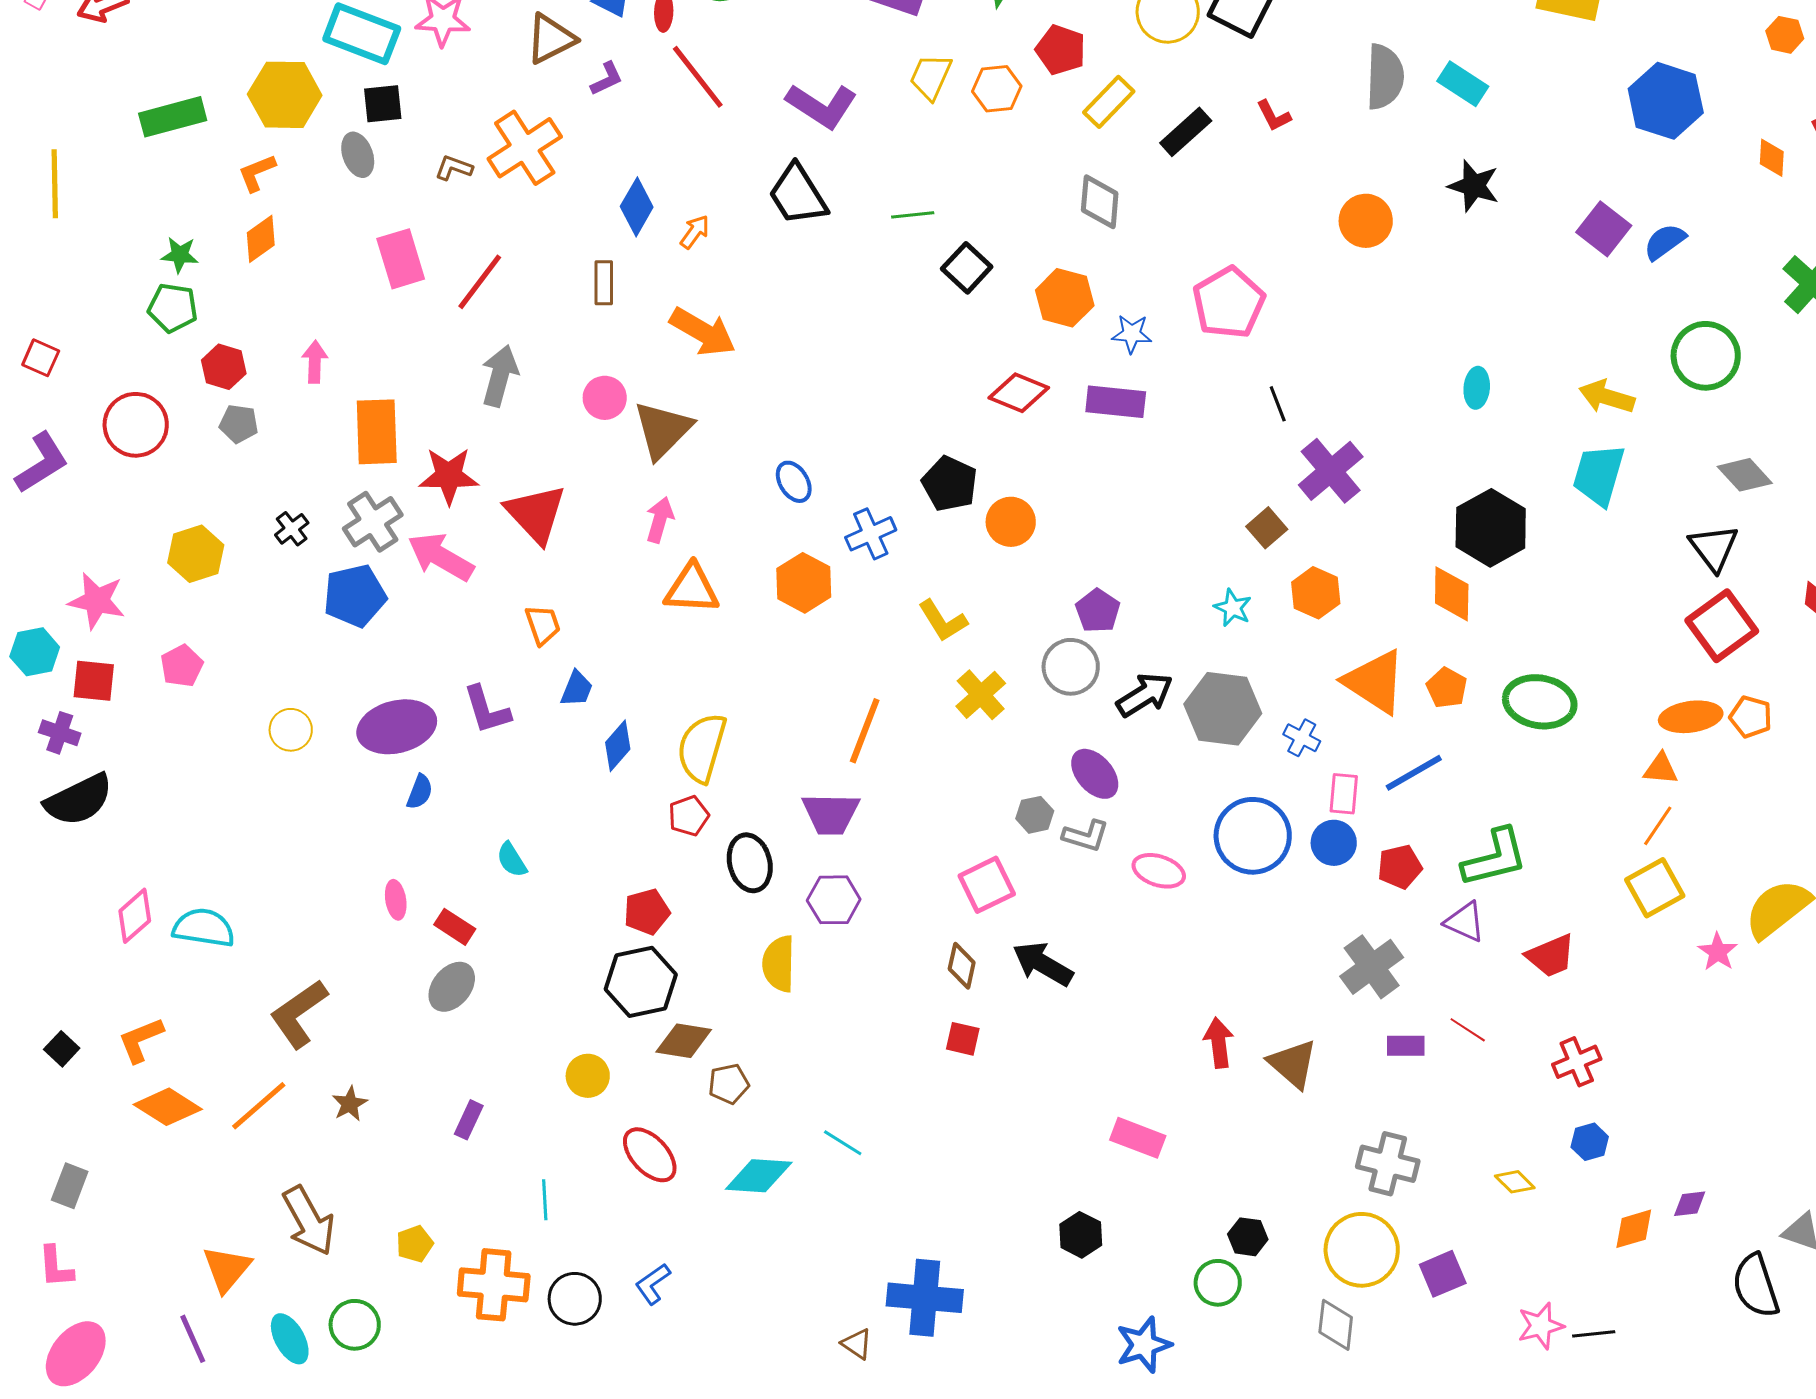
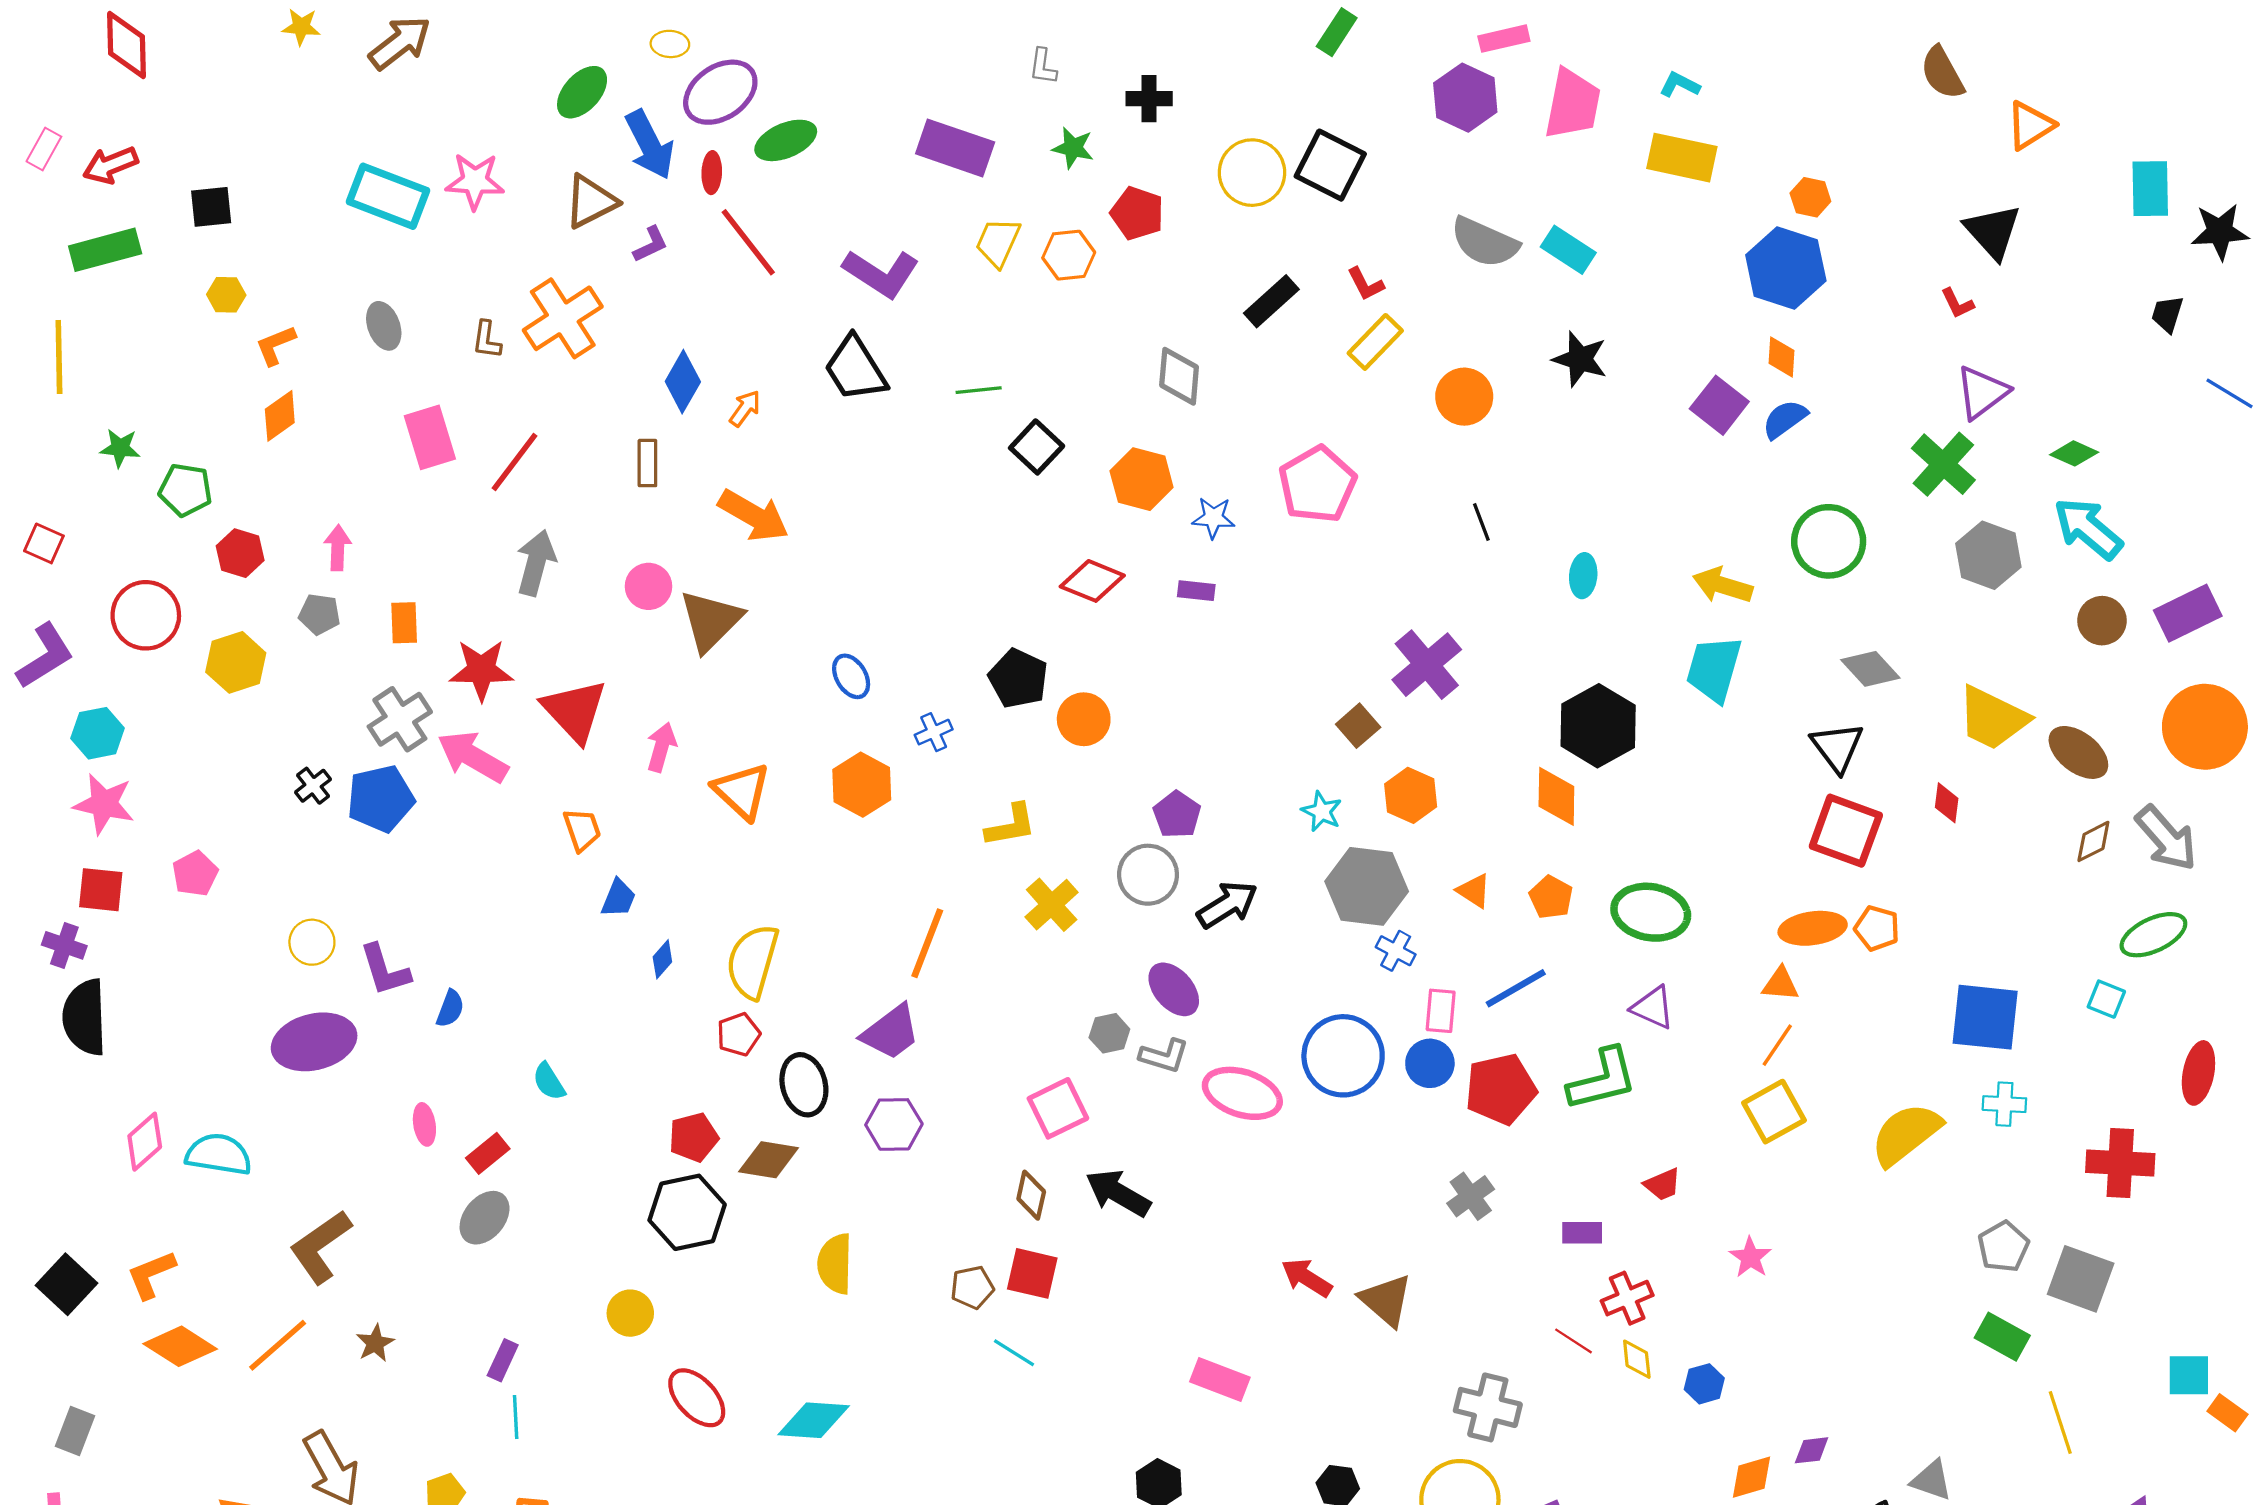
orange hexagon: (1785, 35) -> (1810, 197), moved
gray semicircle: (1385, 77) -> (1485, 242), turned 112
yellow hexagon: (285, 95) -> (226, 295), moved, size x0.5
yellow rectangle: (1109, 102) -> (1375, 342), moved
black square: (383, 104) -> (211, 207), moved
green rectangle: (173, 117) -> (105, 250), moved
orange diamond: (1772, 158) -> (1782, 357), moved
brown L-shape: (454, 168) -> (487, 340), turned -102
green star: (180, 255) -> (120, 448), moved
purple rectangle: (1116, 402) -> (1196, 591), size x0.6
black line: (1278, 404) -> (1481, 522), moved
gray pentagon: (239, 424) -> (319, 614), moved
orange rectangle: (377, 432) -> (404, 623), size x0.6
pink arrow: (660, 520) -> (661, 747), moved
black cross: (292, 529) -> (313, 786), moved
blue cross: (871, 534) -> (934, 732), size x0.7
yellow hexagon: (196, 554) -> (236, 662), moved
orange triangle: (692, 589) -> (742, 791), turned 40
yellow L-shape: (943, 621) -> (1011, 825), turned -68
red square: (1722, 626) -> (1846, 831), turned -34
cyan hexagon: (35, 652) -> (98, 733), moved
orange triangle: (1375, 682) -> (1474, 891), size x0.5
gray hexagon: (1223, 709) -> (1367, 886), moved
purple L-shape: (487, 710) -> (385, 970), moved
purple ellipse: (397, 727) -> (314, 1042), moved
blue diamond: (618, 746) -> (662, 959), size x0.7
black semicircle: (79, 800) -> (85, 1017), turned 114
purple trapezoid: (831, 814) -> (891, 1032), turned -38
red pentagon: (1400, 867) -> (1501, 1089), size x1.5
pink ellipse: (1159, 871) -> (1242, 1093), size x1.4
purple triangle: (1465, 922) -> (1653, 1008), moved
red rectangle: (455, 927) -> (488, 1153), turned -72
pink star: (1718, 952) -> (1750, 1257), moved
red trapezoid: (1551, 956) -> (1663, 1184), size x0.7
yellow semicircle: (779, 964) -> (835, 1264), moved
gray cross: (1372, 967) -> (1471, 1196), size x0.7
red line: (1468, 1030) -> (1574, 1341), moved
red square: (963, 1039) -> (1032, 1273), size x1.4
brown diamond: (684, 1041) -> (769, 1160), moved
red arrow: (1219, 1043) -> (1307, 1278), turned -51
purple rectangle: (1406, 1046) -> (1582, 1233), moved
black square: (62, 1049) -> (66, 1284), size x1.6
red cross: (1577, 1062) -> (1627, 1298), moved
brown pentagon: (729, 1084) -> (972, 1287), moved
cyan line: (843, 1143) -> (1014, 1353), moved
yellow diamond: (1515, 1182) -> (1637, 1359), moved, turned 39
cyan line: (545, 1200) -> (516, 1417), moved

